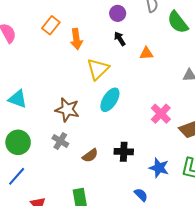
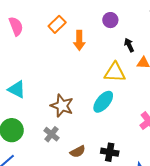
purple circle: (118, 13) -> (110, 20), moved
black arrow: (120, 39) -> (129, 45), moved
yellow triangle: (98, 69) -> (115, 72), moved, turned 40

